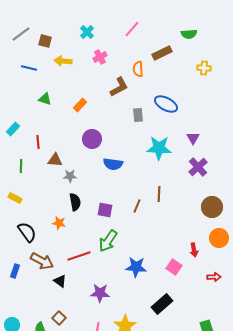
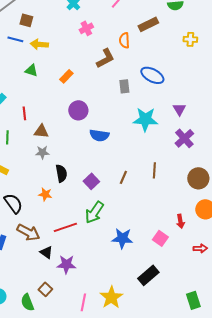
brown square: (45, 41) -> (26, 20), moved
yellow arrow: (63, 61) -> (39, 44), moved
gray star: (70, 176) -> (42, 152), moved
brown line: (159, 194) -> (154, 170), moved
purple square: (105, 210) -> (91, 181), turned 35
purple star: (100, 293) -> (66, 264), moved

